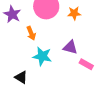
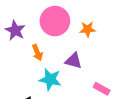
purple triangle: (70, 47) -> (74, 61), moved

